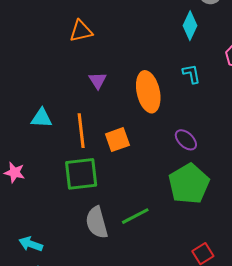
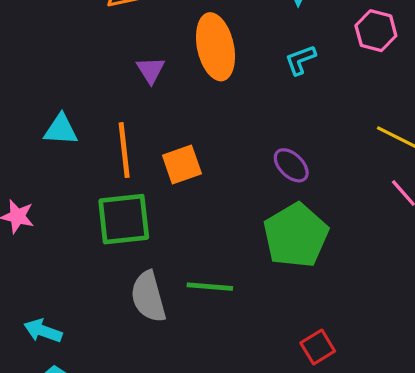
cyan L-shape: (191, 74) -> (300, 60), turned -100
orange ellipse: (148, 92) -> (215, 47), moved
green line: (135, 216) -> (210, 287), turned 32

